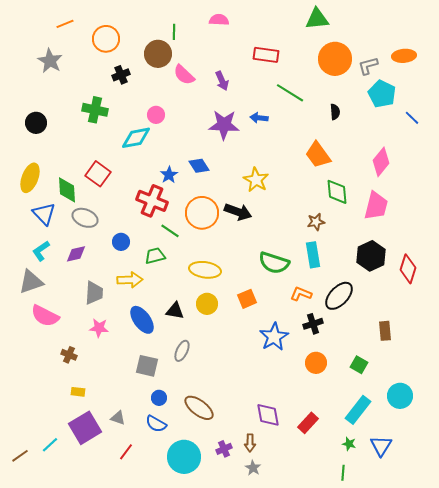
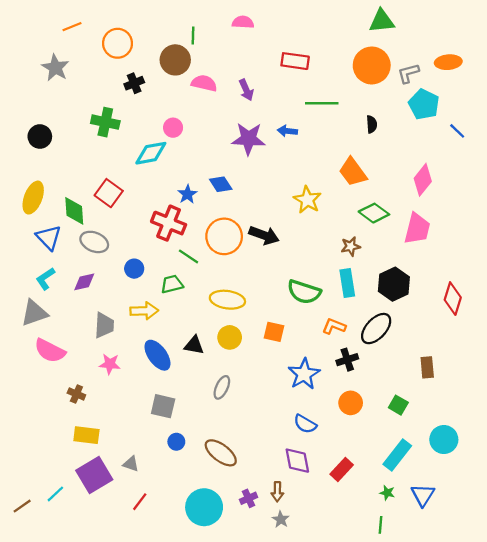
green triangle: (317, 19) -> (382, 21), moved
pink semicircle: (184, 75) -> (204, 83), turned 150
green line: (290, 93) -> (322, 103), turned -32
yellow star: (256, 180) -> (307, 200), moved
green diamond: (337, 192) -> (374, 213), turned -48
black hexagon: (371, 256) -> (394, 284), moved
orange square: (247, 299) -> (274, 332), turned 36
gray ellipse: (182, 351) -> (222, 387), moved
yellow rectangle: (78, 392) -> (86, 435), size x1.6
blue semicircle: (156, 424) -> (305, 424), moved

